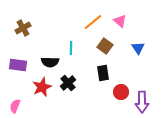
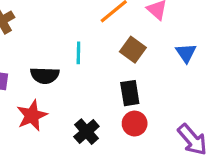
black cross: (68, 83) -> (86, 132), moved
red circle: (121, 92) -> (135, 124), moved
purple arrow: (142, 102) -> (192, 140), turned -40

